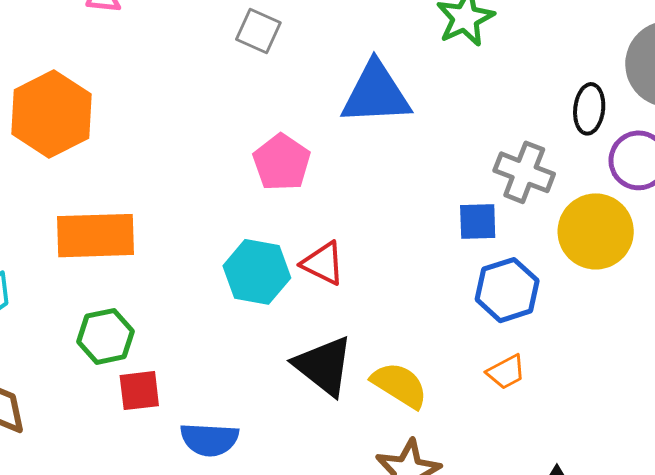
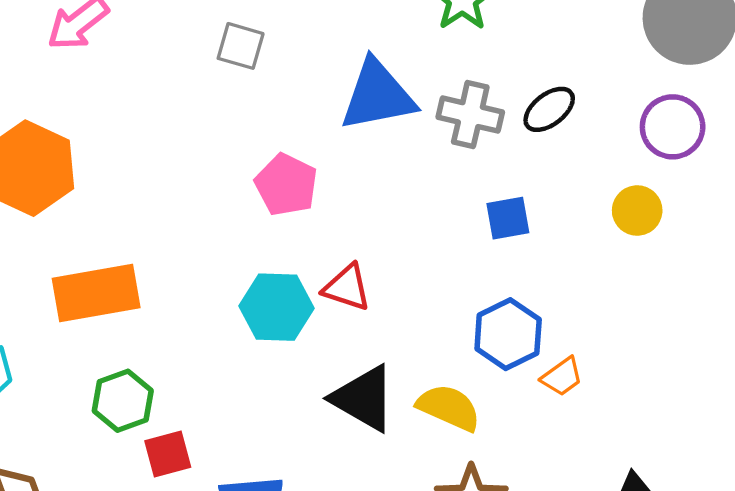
black ellipse: (589, 109) -> (549, 109), moved, turned 54
gray cross: (524, 172) -> (470, 115), moved
yellow circle: (596, 231) -> (637, 211), size x0.6
blue hexagon: (507, 290) -> (508, 334), moved

